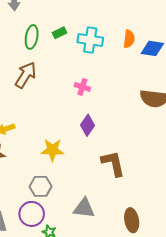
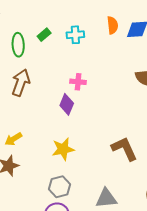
cyan cross: (90, 40) -> (75, 35), size x0.7
purple diamond: (88, 125) -> (67, 104), moved

